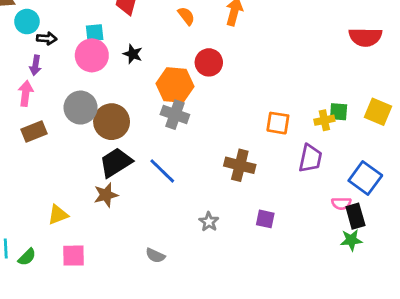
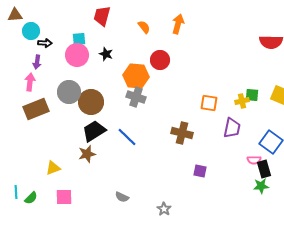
brown rectangle: (34, 131) -> (36, 109), size x1.4
gray star: (209, 222) -> (164, 209), moved

